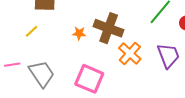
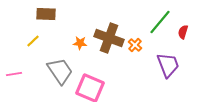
orange cross: (130, 53) -> (135, 45), moved, size x0.6
gray trapezoid: (42, 74) -> (60, 71), moved

